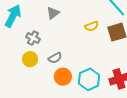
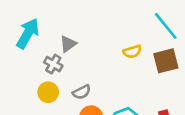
gray triangle: (53, 13) -> (68, 44), moved

